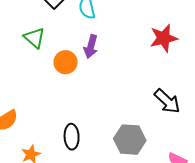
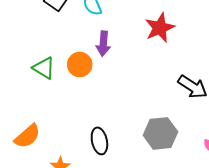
green triangle: (34, 38) -> (44, 68), moved
red star: (164, 38) -> (160, 28), moved

